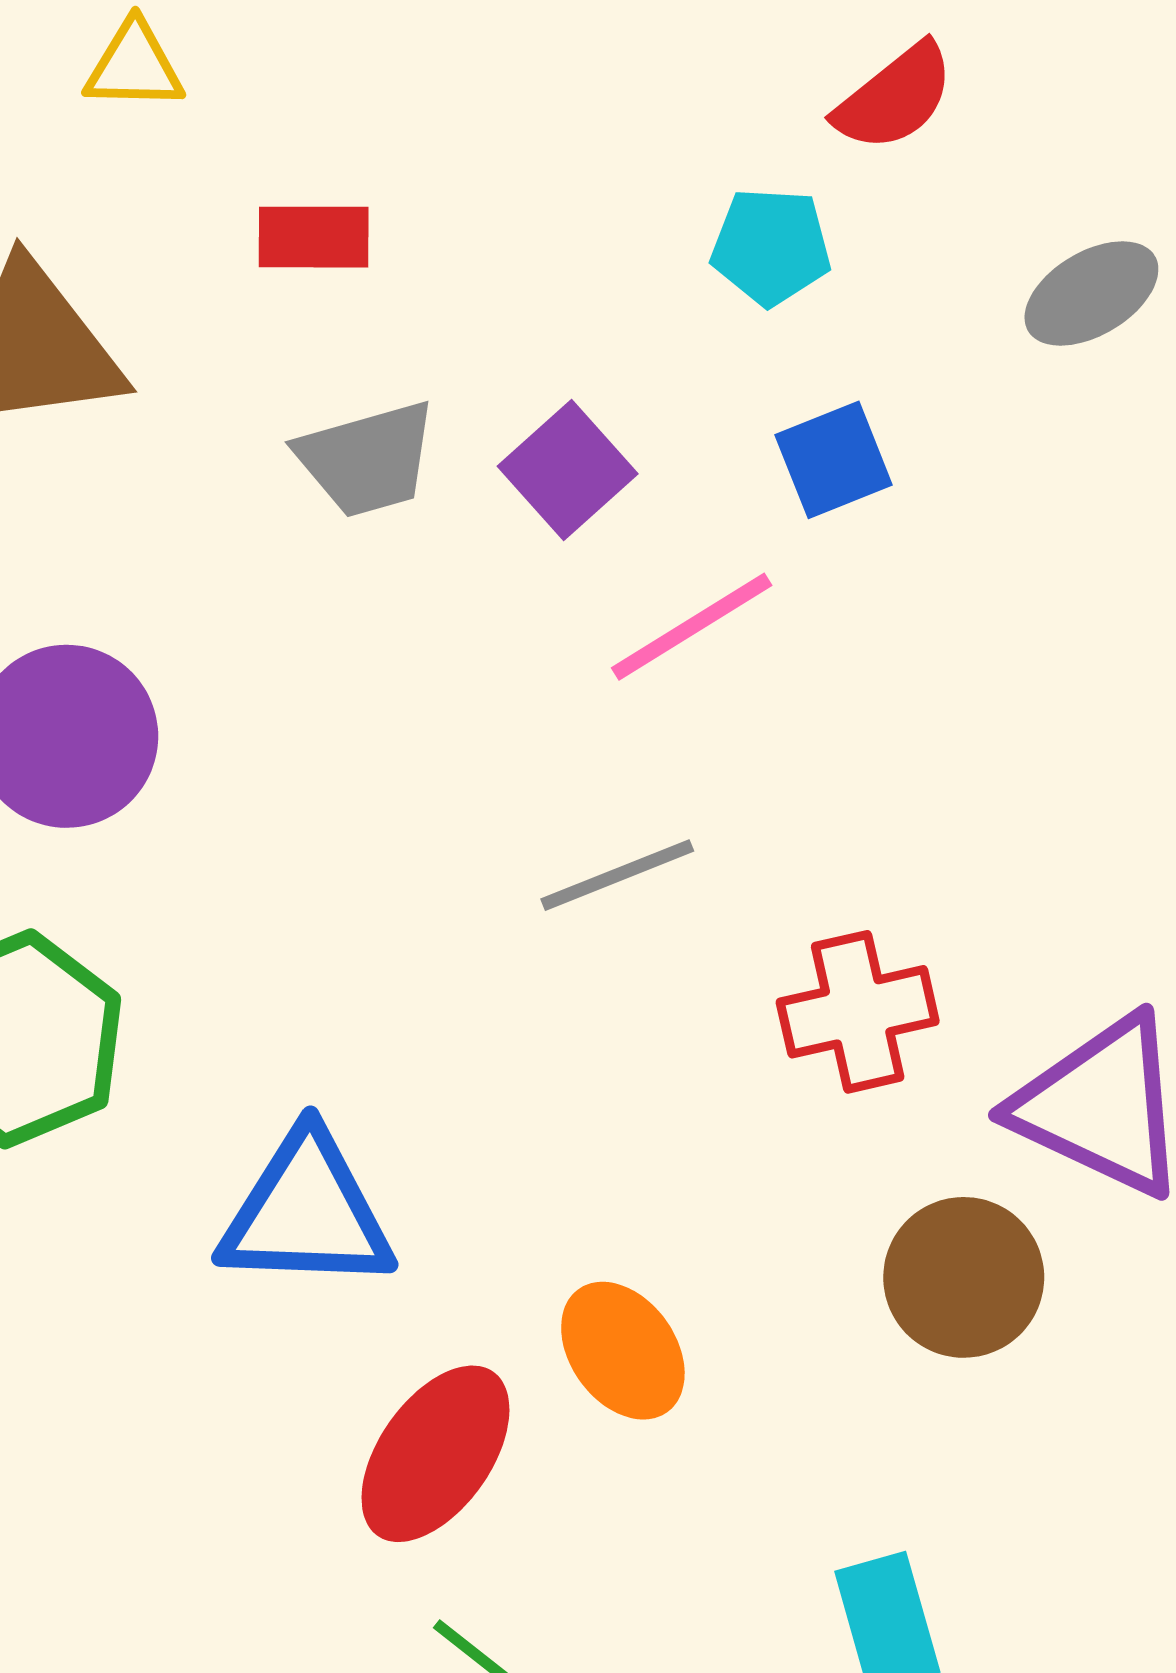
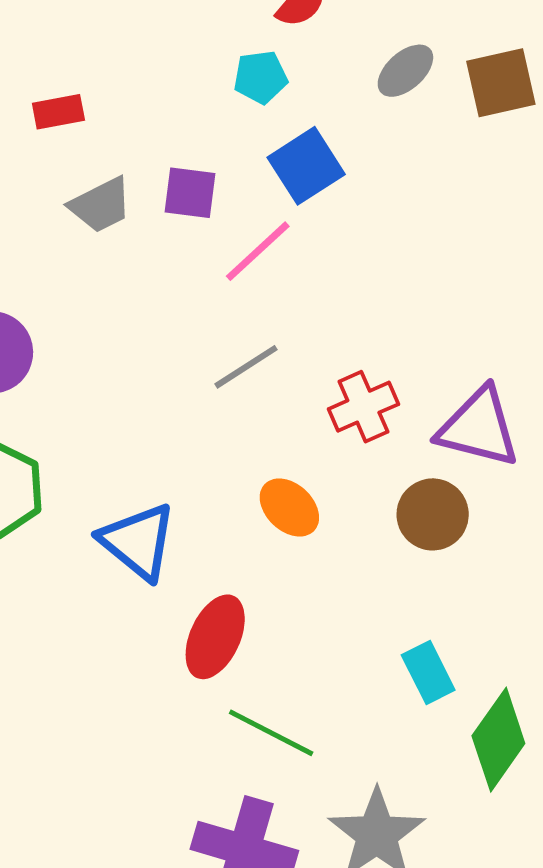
blue square: (834, 460) -> (306, 166), size x1.4
purple square: (568, 470) -> (190, 193), turned -30
blue triangle: (307, 1212) -> (138, 541), turned 48
orange ellipse: (623, 1351) -> (289, 507), moved

